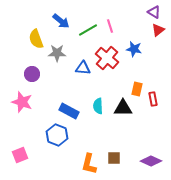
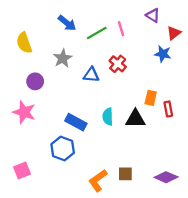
purple triangle: (154, 12) -> (153, 15), moved
yellow semicircle: (36, 39) -> (24, 43), moved
blue star: (134, 49) -> (163, 54), moved
gray star: (57, 53) -> (63, 58), turned -30
red cross: (107, 58) -> (118, 64), size x0.7
orange L-shape: (89, 164) -> (98, 180), turned 40

